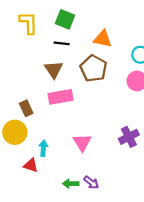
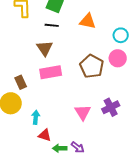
brown pentagon: (94, 68) -> (92, 66), moved
pink triangle: (82, 143) -> (83, 112), moved
red triangle: (31, 165) -> (45, 135), moved

